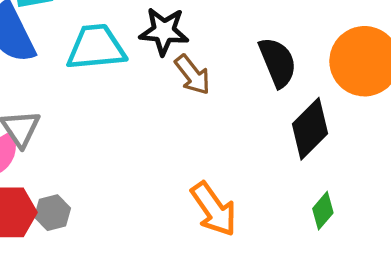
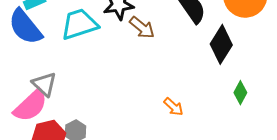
orange arrow: (214, 209) -> (173, 107), size x0.6

